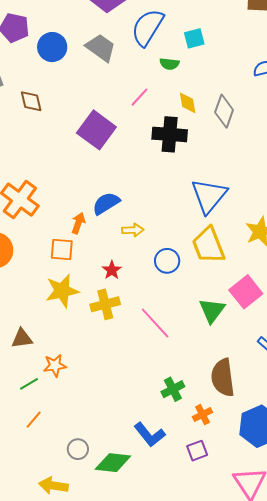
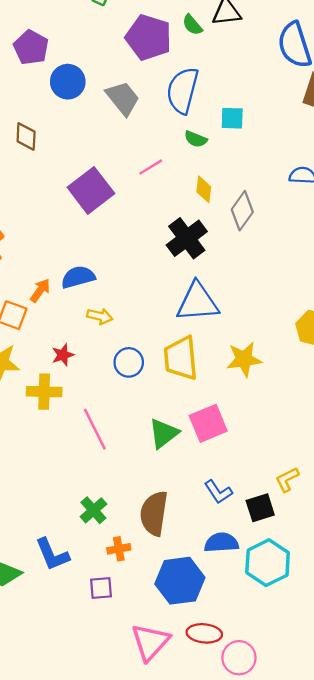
blue semicircle: (147, 27) -> (183, 90), turned -33
black cross: (170, 134) -> (187, 238), moved, turned 32
blue triangle: (209, 196) -> (198, 302), turned 30
green cross: (173, 389) -> (93, 510), turned -30

